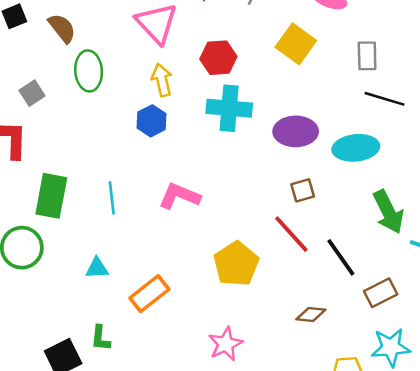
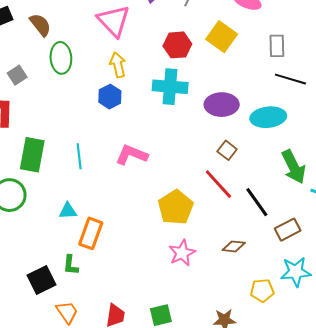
red hexagon: (218, 58) -> (177, 45), moved
brown square: (303, 190) -> (227, 150), turned -36
orange rectangle: (149, 294) -> (91, 233), moved, turned -32
pink star: (226, 344) -> (182, 253), moved

